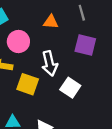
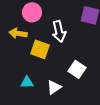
white square: (70, 88) -> (77, 69), moved

